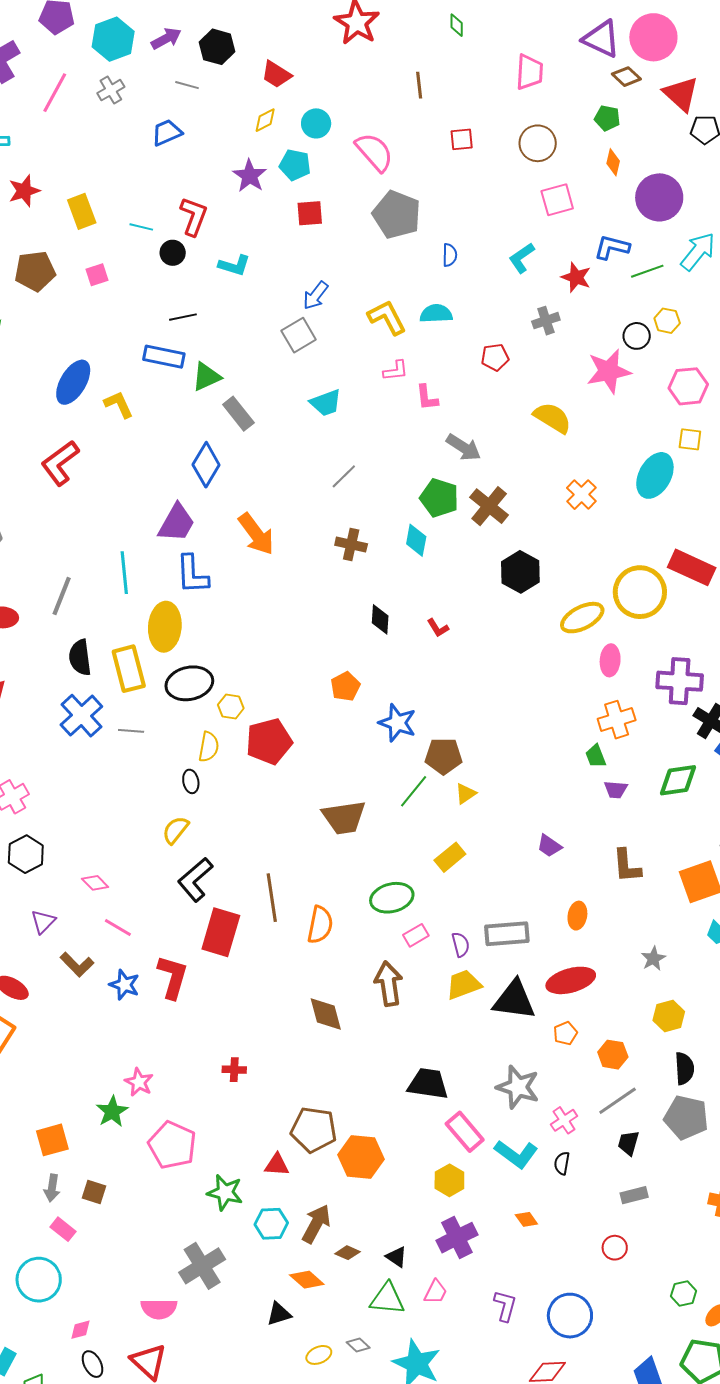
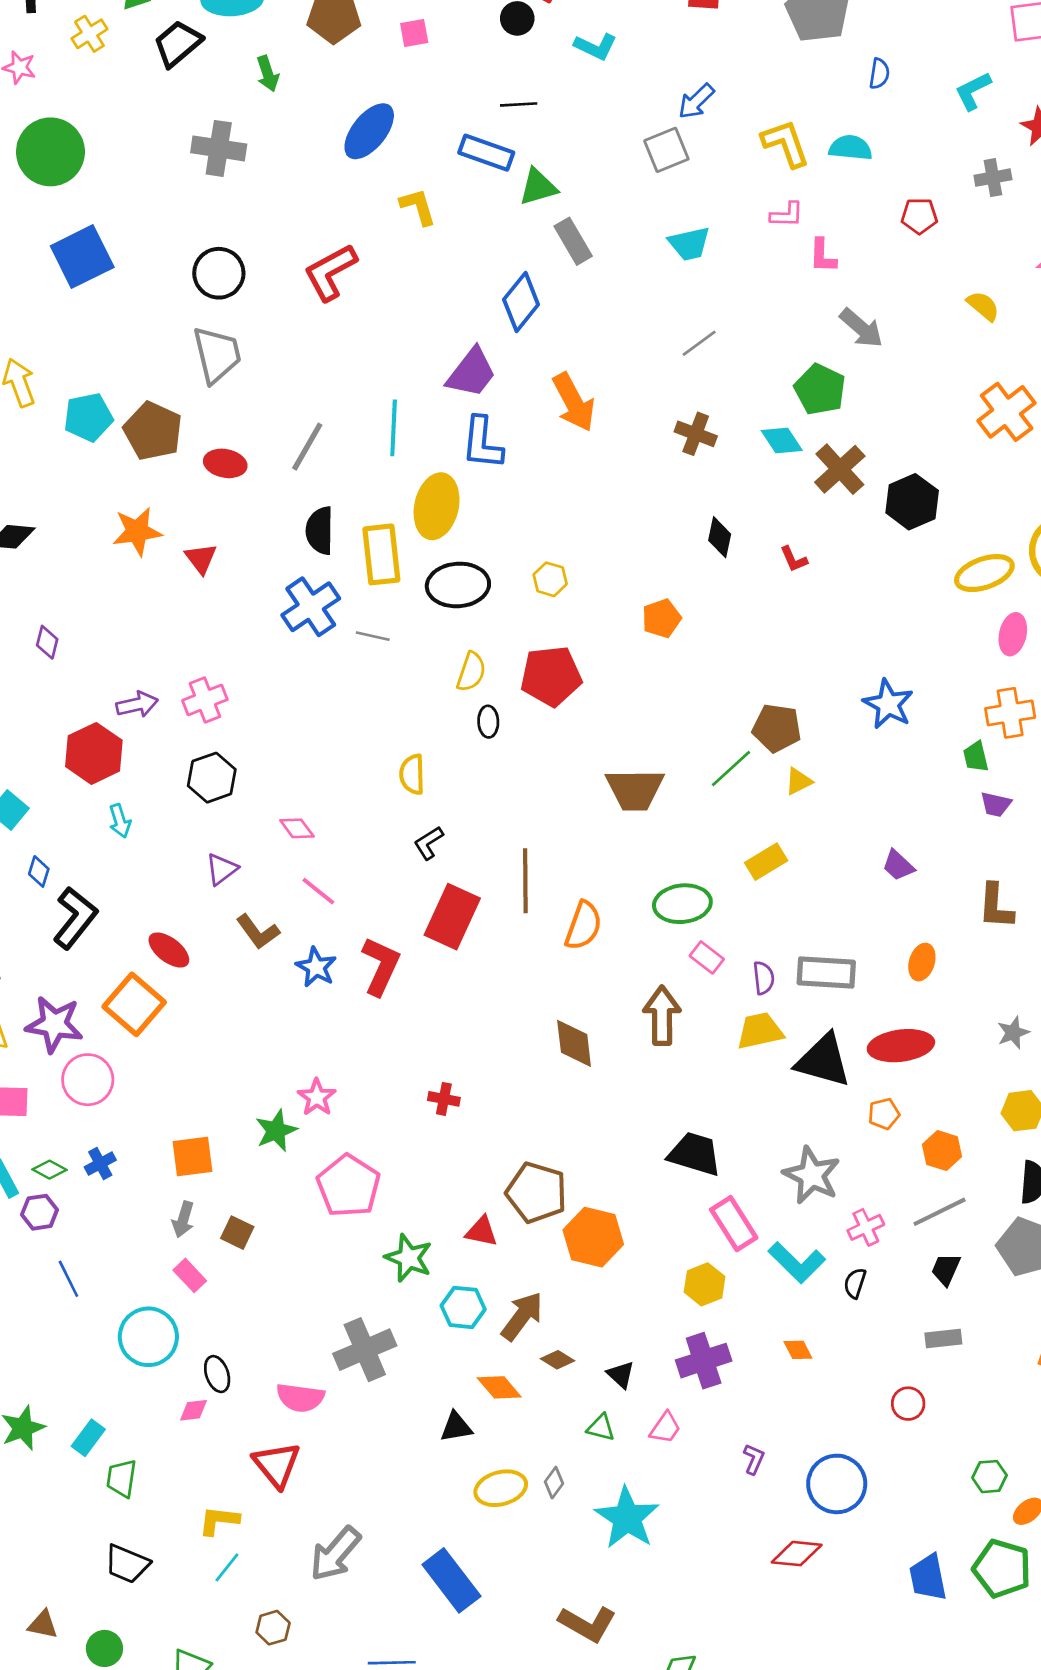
blue ellipse: (73, 382) -> (369, 131), moved
yellow semicircle: (552, 418) -> (983, 306), size x0.7
orange cross: (581, 495) -> (1007, 412), size x1.4
brown cross: (489, 506) -> (840, 469), moved
cyan diamond: (416, 540) -> (782, 440), turned -52
yellow hexagon: (231, 706) -> (550, 579), moved
blue star: (397, 723) -> (888, 704), moved
black ellipse: (191, 781) -> (488, 722), moved
yellow semicircle: (176, 830) -> (412, 774), turned -48
black L-shape: (195, 880) -> (429, 843), size x0.6
pink rectangle: (416, 935) -> (707, 957), turned 60
green triangle: (387, 1299) -> (601, 1428), size x0.6
purple L-shape: (505, 1306) -> (754, 1459), size x0.7
gray diamond: (358, 1345) -> (554, 1483), turned 75
yellow ellipse: (319, 1355) -> (501, 1488), size x1.5
black ellipse: (93, 1364) -> (217, 1374), moved

